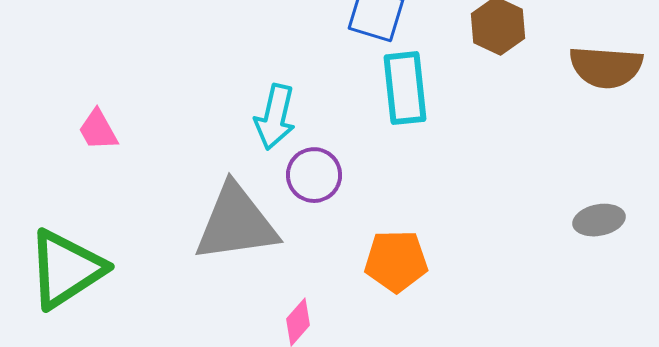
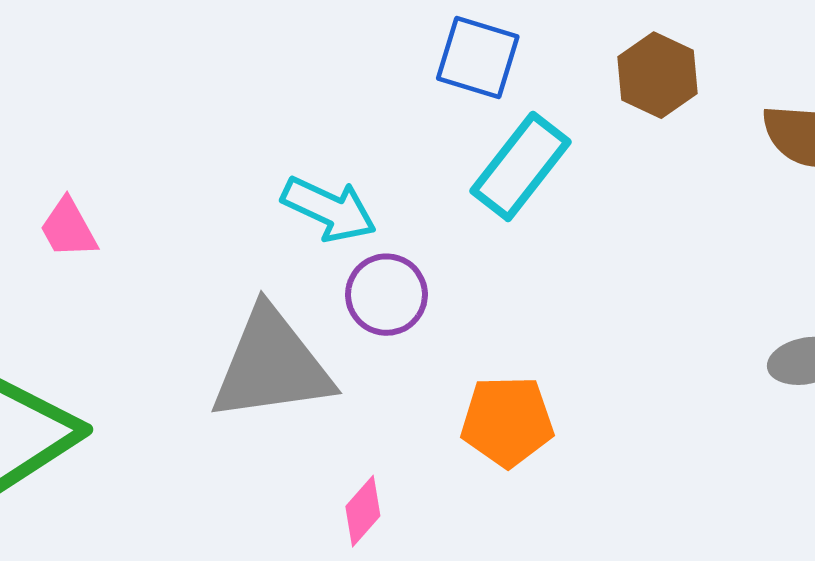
cyan rectangle: (405, 88) -> (521, 166), turned 44
cyan arrow: (275, 117) -> (329, 209), turned -78

